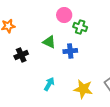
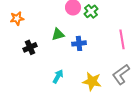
green cross: (80, 27) -> (91, 11), moved, turned 32
green triangle: (49, 42) -> (58, 34), turned -40

